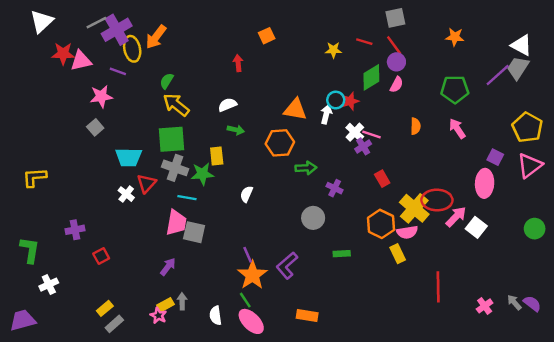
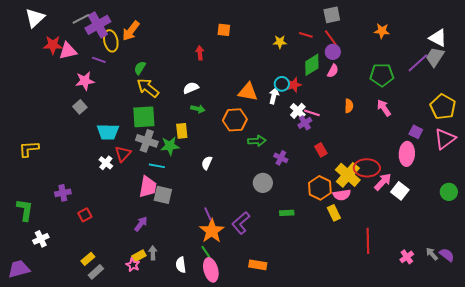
orange square: (267, 36) -> (224, 30), turned 32
pink ellipse: (251, 321) -> (211, 270), turned 30

